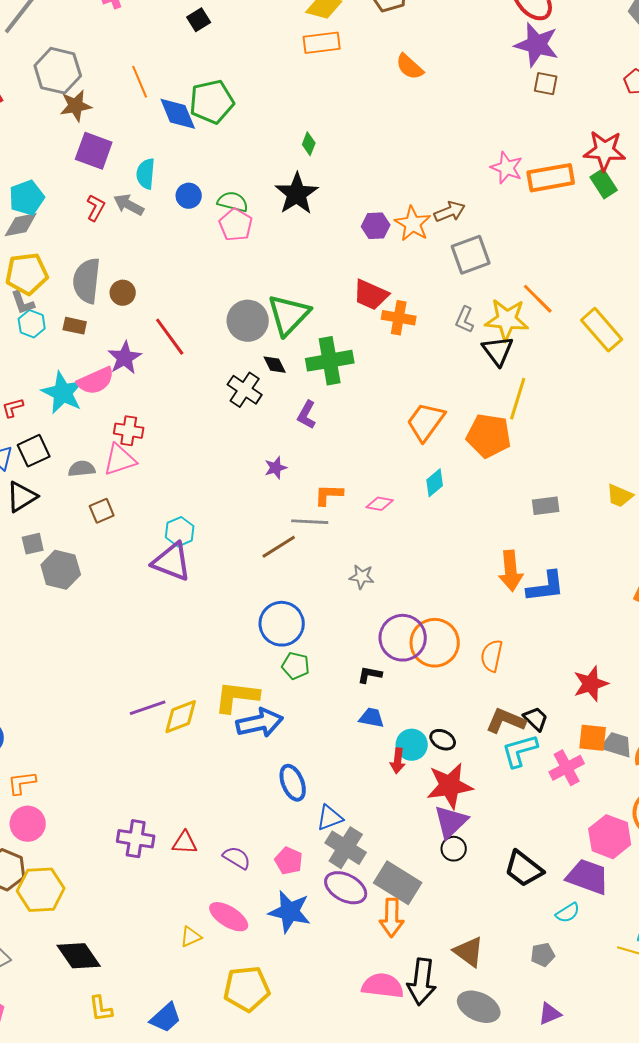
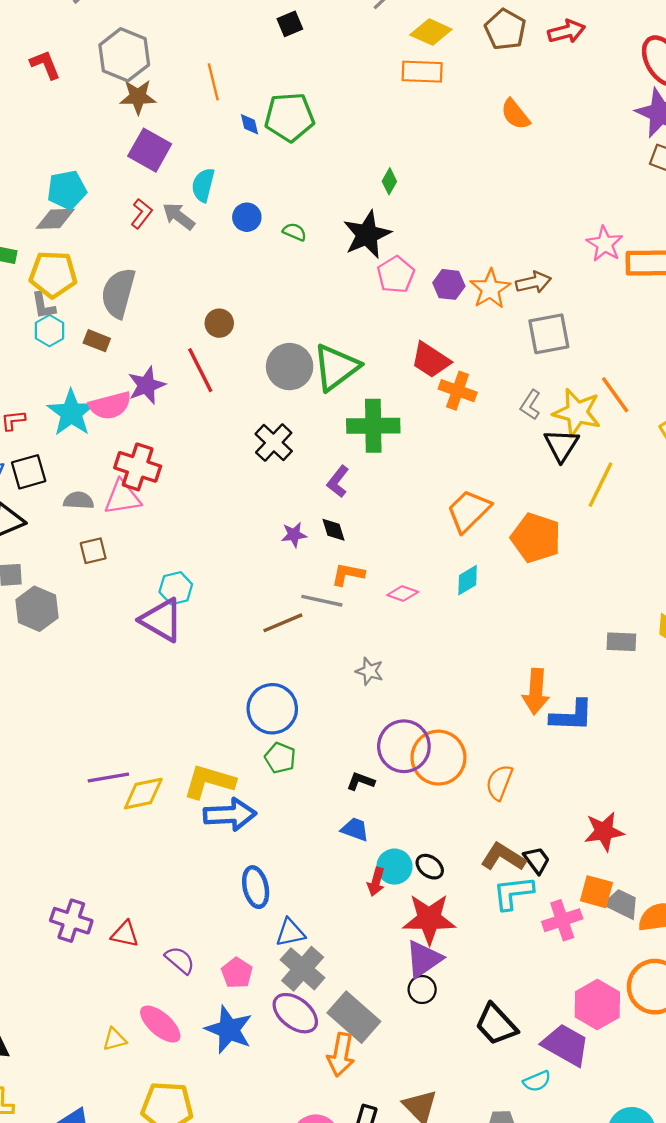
blue diamond: (178, 114) -> (250, 124), size x0.5
green semicircle: (233, 202) -> (295, 232), size x0.7
pink pentagon: (236, 225) -> (396, 275), moved
brown circle: (123, 293) -> (219, 323), moved
black diamond: (275, 365) -> (333, 530), moved
yellow line: (518, 399) -> (600, 485), moved
red cross: (129, 431) -> (138, 467), size x1.4
gray rectangle: (546, 506) -> (621, 642), moved

